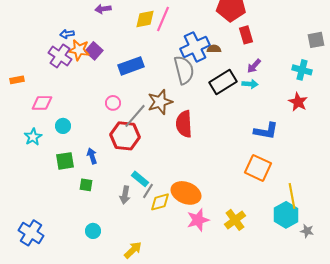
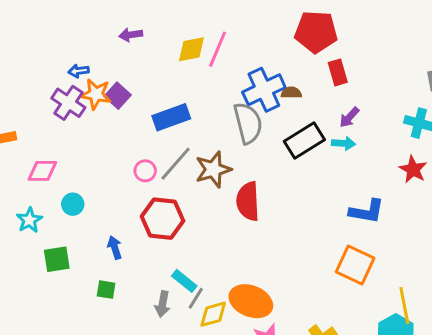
gray line: (135, 116) -> (176, 164), moved
green square: (65, 161) -> (57, 259), moved

